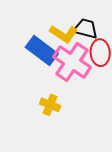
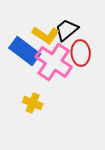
black trapezoid: (86, 29) -> (67, 30), turned -55

